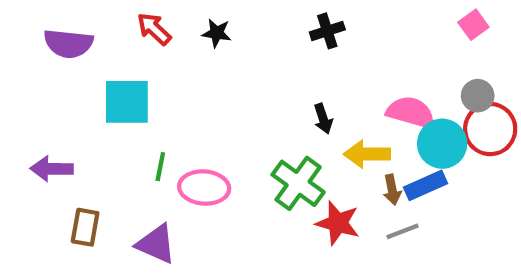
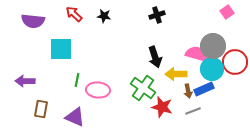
gray circle: (478, 96) -> (213, 46), moved, size x1.6
black arrow: (323, 119) -> (155, 57), size x1.5

